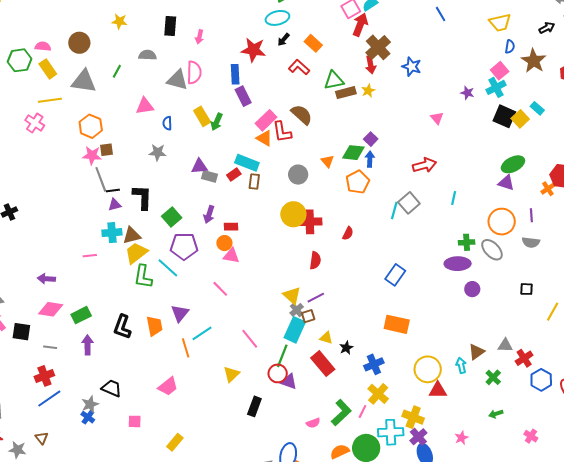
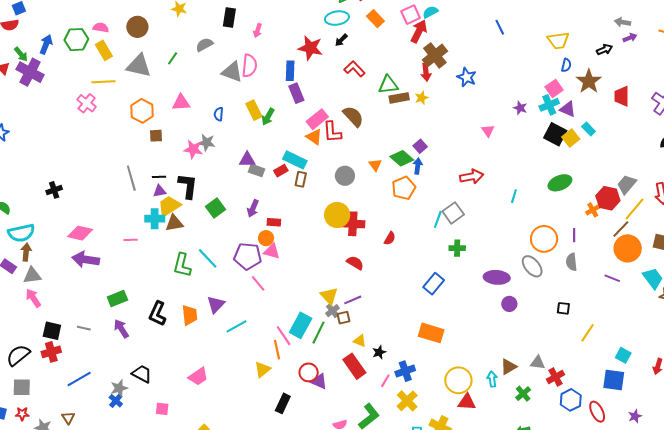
orange rectangle: (313, 43) -> (375, 19), moved
gray semicircle: (147, 55) -> (204, 45), turned -36
pink triangle: (145, 106) -> (181, 102), moved
green diamond: (353, 153) -> (402, 158), turned 30
pink star: (92, 155) -> (193, 149), moved
gray line: (101, 179) -> (131, 178), moved
purple triangle: (506, 183) -> (568, 109), moved
cyan line: (454, 198) -> (514, 196), moved
green cross: (467, 242) -> (457, 248), moved
gray semicircle: (531, 242) -> (571, 262), turned 72
purple pentagon: (184, 246) -> (248, 256), moved
yellow trapezoid: (136, 253) -> (169, 206), moved
red semicircle: (315, 260) -> (355, 263), turned -72
purple arrow: (46, 279) -> (86, 259), size x1.5
pink diamond: (51, 309) -> (80, 233), moved
cyan rectangle: (295, 330) -> (301, 325), moved
black square: (21, 332) -> (52, 331), moved
purple arrow: (87, 345) -> (121, 329), turned -36
orange line: (186, 348) -> (277, 350), moved
green line: (282, 356) -> (319, 333), moved
red cross: (44, 376) -> (51, 352), moved
pink line: (362, 411) -> (385, 381), moved

